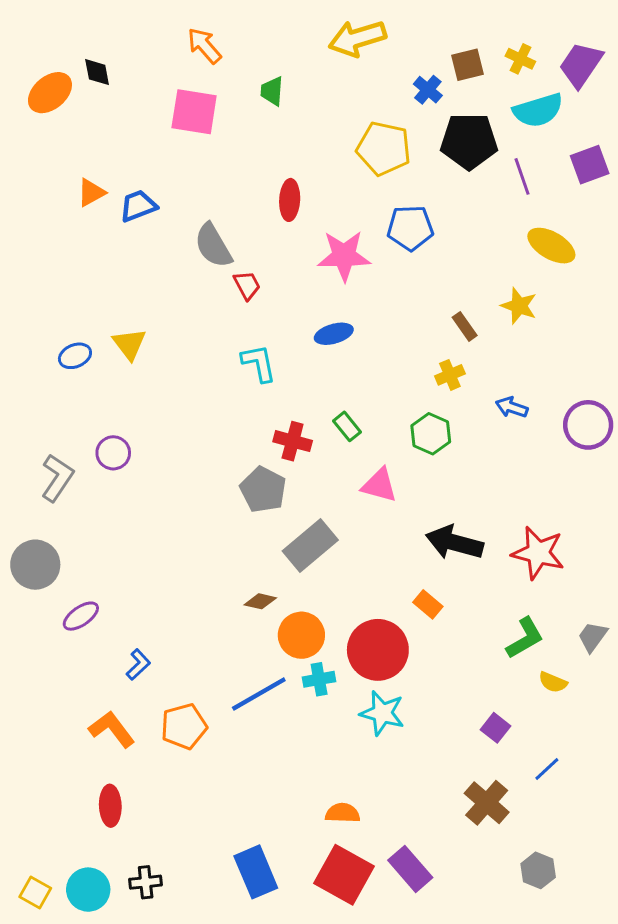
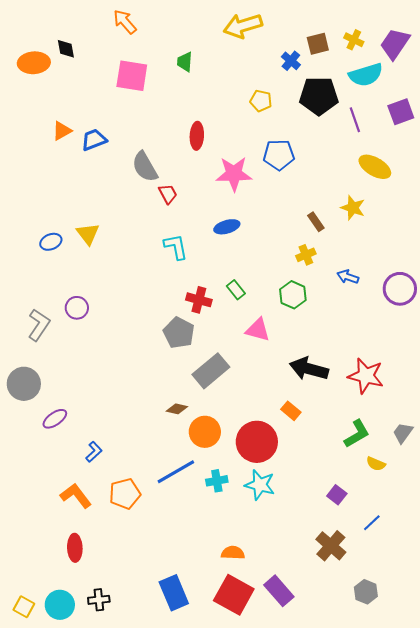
orange arrow: (204, 46) -> (125, 22), moved
orange ellipse: (50, 93) -> (34, 63), turned 36
yellow pentagon: (384, 149) -> (261, 101), size x0.6
cyan cross: (319, 679) -> (217, 481), moved

